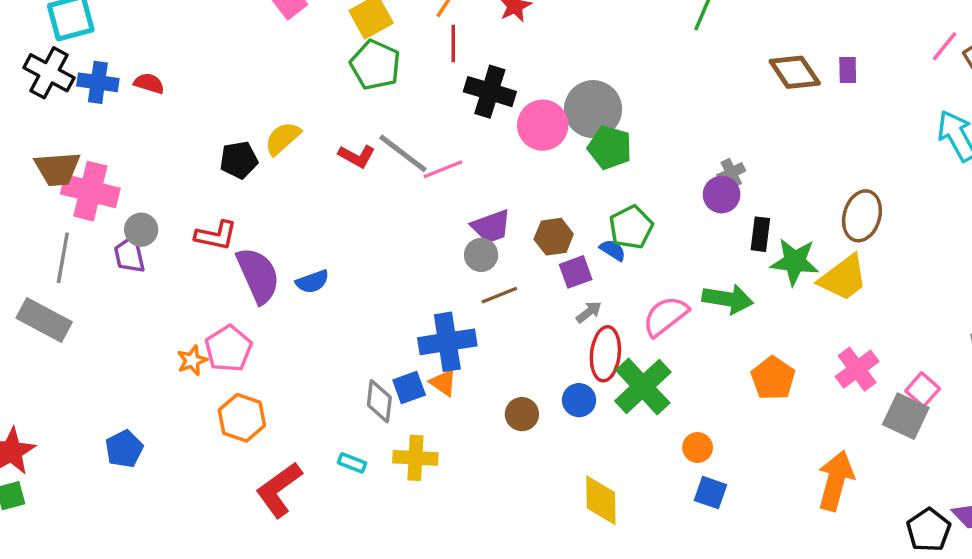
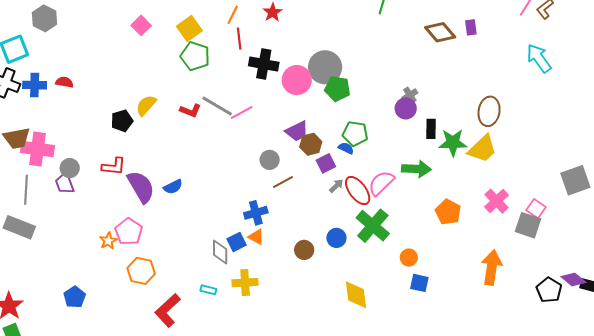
purple trapezoid: (491, 226) -> (297, 131), moved
green pentagon: (631, 227) -> (355, 134), turned -30
blue cross: (447, 342) -> (256, 213), size x0.7
red ellipse: (605, 354) -> (358, 191), moved, turned -36

